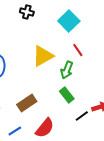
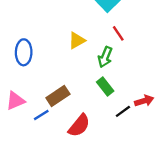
yellow triangle: (43, 56) -> (77, 40), size x0.7
blue line: (15, 131) -> (41, 115), moved

